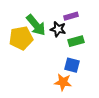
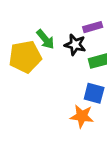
green arrow: (36, 25) -> (45, 39), size x0.7

